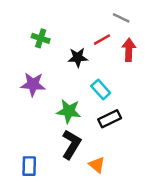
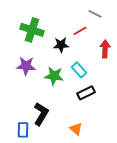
green cross: (41, 38) -> (32, 30), size x1.6
red arrow: (129, 50) -> (105, 49), moved
green star: (69, 111) -> (54, 76), moved
black L-shape: (71, 144) -> (41, 114), moved

